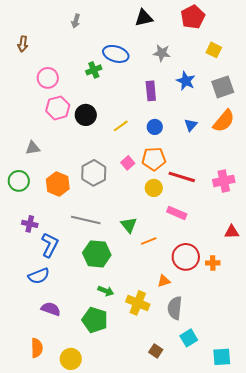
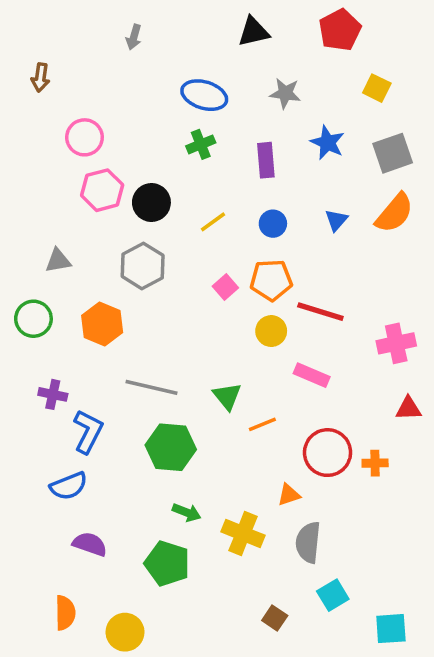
green cross: (94, 70) -> (201, 144), moved
gray hexagon: (94, 173) -> (143, 266), moved
pink cross: (224, 181) -> (396, 343), moved

